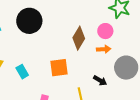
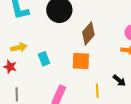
brown diamond: (79, 38) -> (88, 34), moved

